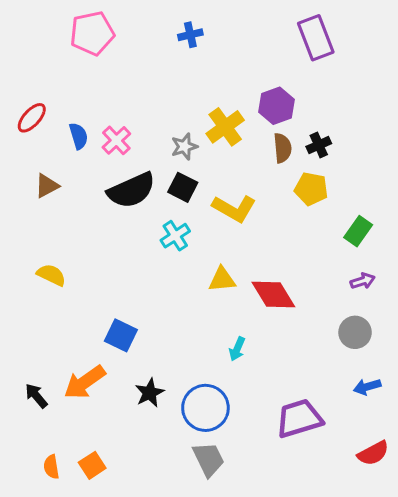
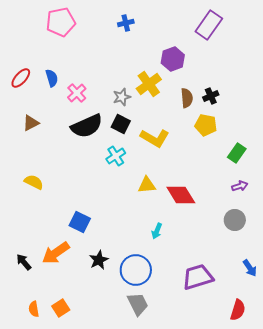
purple rectangle: (316, 38) -> (209, 25), turned 56
purple hexagon: (276, 106) -> (173, 59), moved
blue semicircle: (79, 136) -> (52, 78), moved
blue arrow: (367, 387) -> (250, 268), moved, turned -108
red semicircle: (373, 453) -> (238, 310), moved, turned -45

